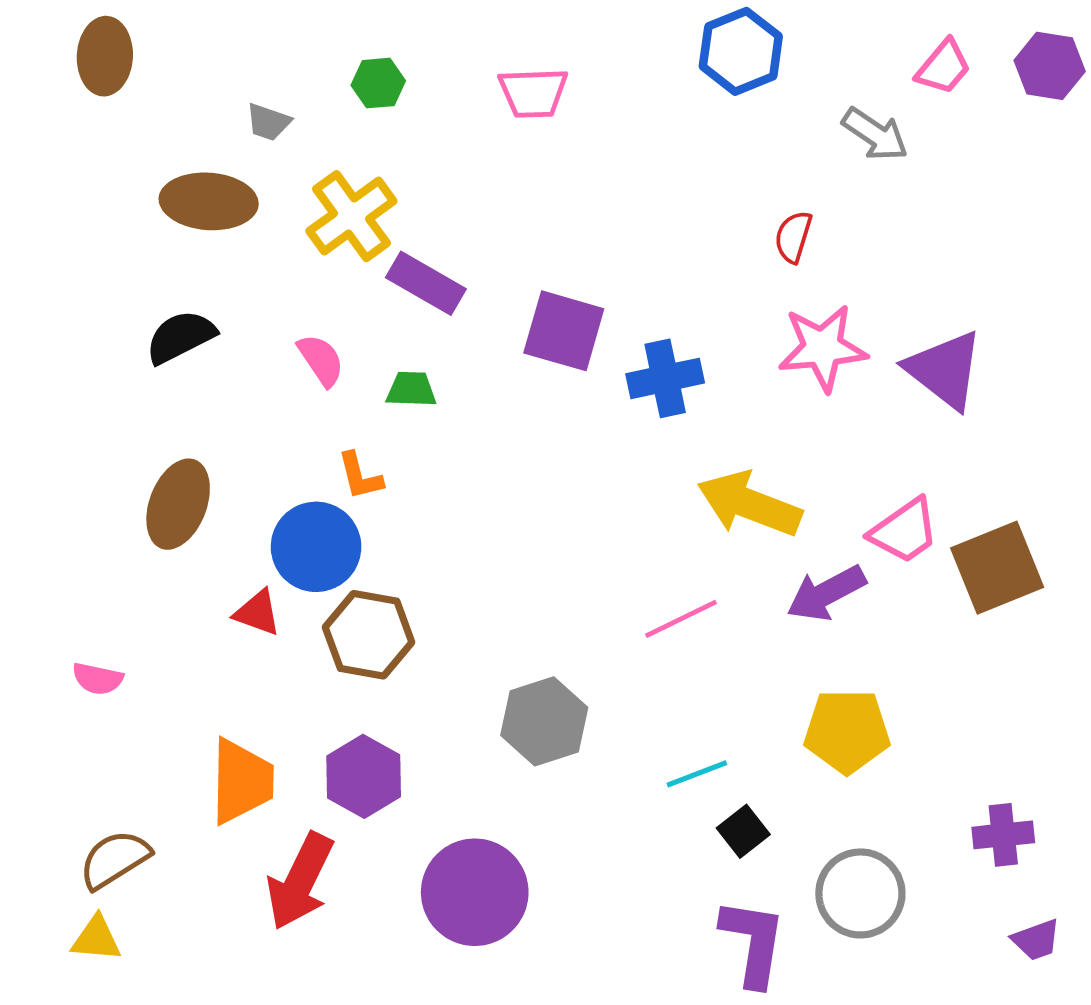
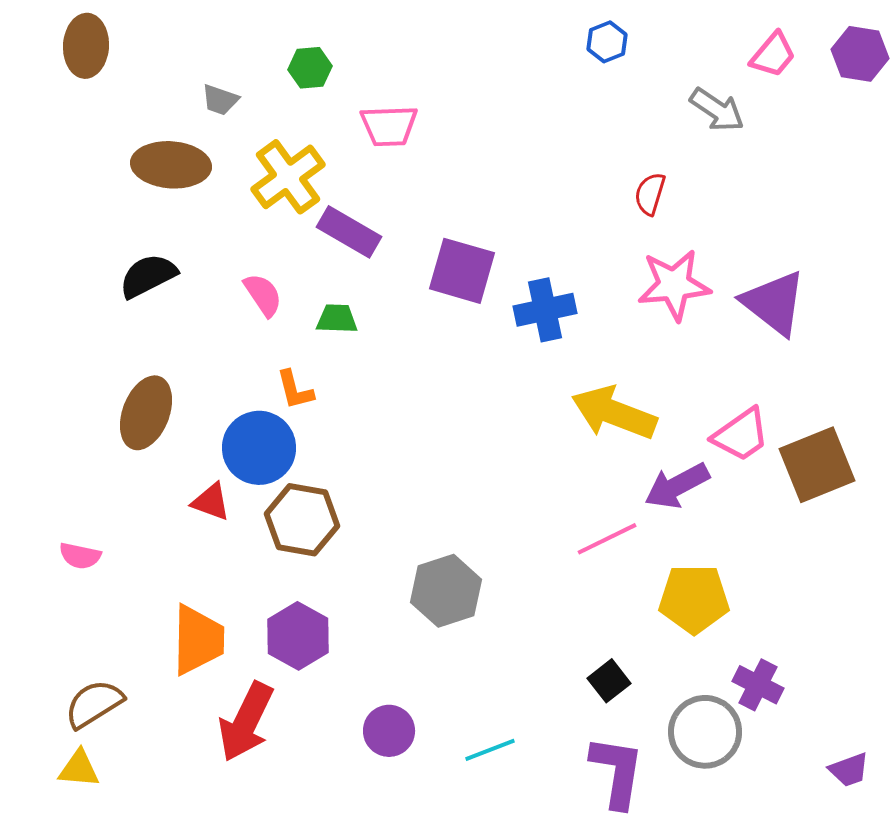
blue hexagon: (741, 51) -> (607, 42), size x0.6
pink trapezoid: (533, 93) -> (389, 126), moved
pink line: (681, 619) -> (607, 539), moved
cyan line: (697, 774) -> (490, 750), moved
purple cross: (1003, 835) -> (758, 685), moved, turned 33
purple circle: (475, 892) -> (389, 731), size x0.6

